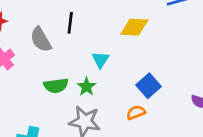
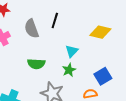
green star: (86, 87) -> (69, 70), moved

